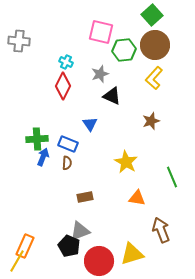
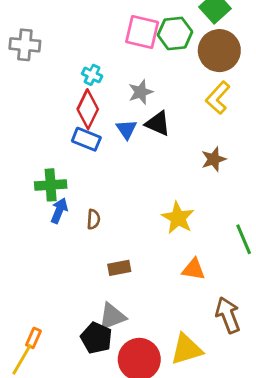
green hexagon: (124, 50) -> (175, 33), moved
blue triangle: (90, 124) -> (126, 129), moved
blue rectangle: (68, 144) -> (86, 139), moved
orange rectangle: (25, 246) -> (33, 338), size x0.6

